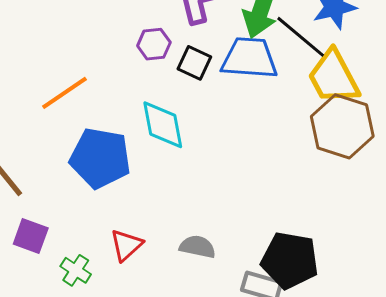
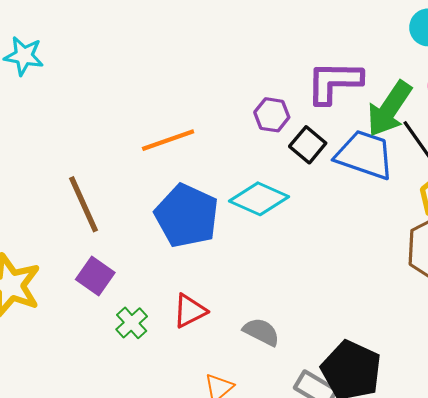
cyan diamond: (163, 125) -> (259, 199), turned -70

